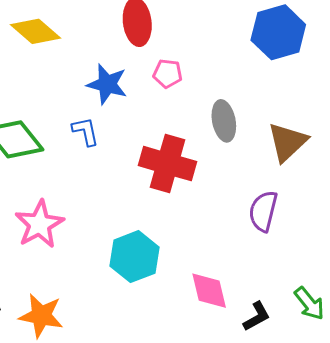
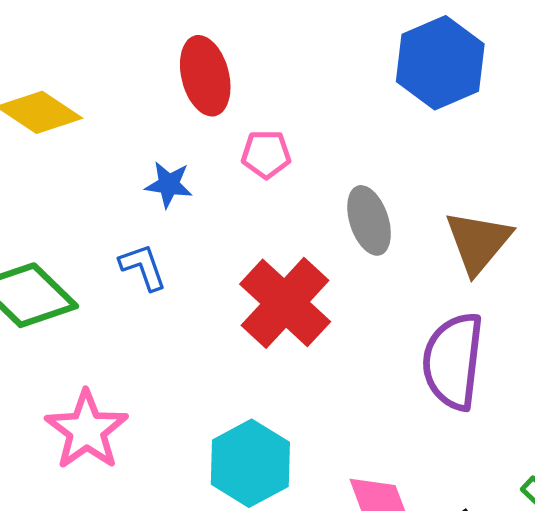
blue star: (107, 84) -> (169, 185), size x0.7
red cross: (167, 164) -> (285, 303), turned 34
purple semicircle: (263, 211) -> (453, 361), size x1.4

